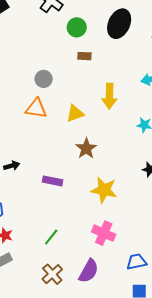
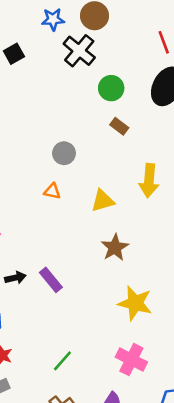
brown rectangle: (84, 56) -> (119, 126), turned 32
orange triangle: (36, 108) -> (52, 191), size x0.6
black arrow: (12, 166) -> (15, 278), moved
purple rectangle: (53, 181) -> (51, 280), moved, turned 36

